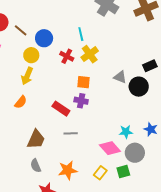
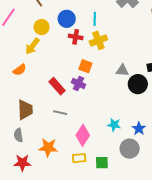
blue circle: (44, 38) -> (67, 19), moved
red cross: (67, 56) -> (76, 37), turned -32
gray triangle: (120, 77) -> (122, 70), turned -32
brown trapezoid: (36, 139) -> (25, 110), turned -40
pink diamond: (110, 148) -> (83, 135), moved, turned 60
gray circle: (135, 153) -> (130, 149), moved
yellow rectangle: (100, 173) -> (79, 158), turned 32

